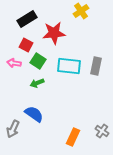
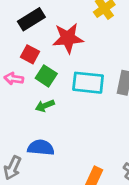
blue semicircle: (34, 114) -> (41, 148), turned -30

